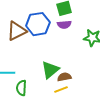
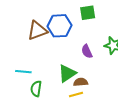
purple semicircle: (64, 25) -> (87, 51), moved, turned 64

